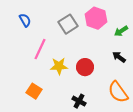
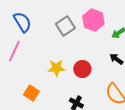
blue semicircle: (25, 20) -> (22, 22), size x1.5
pink line: (40, 49) -> (14, 51), moved

